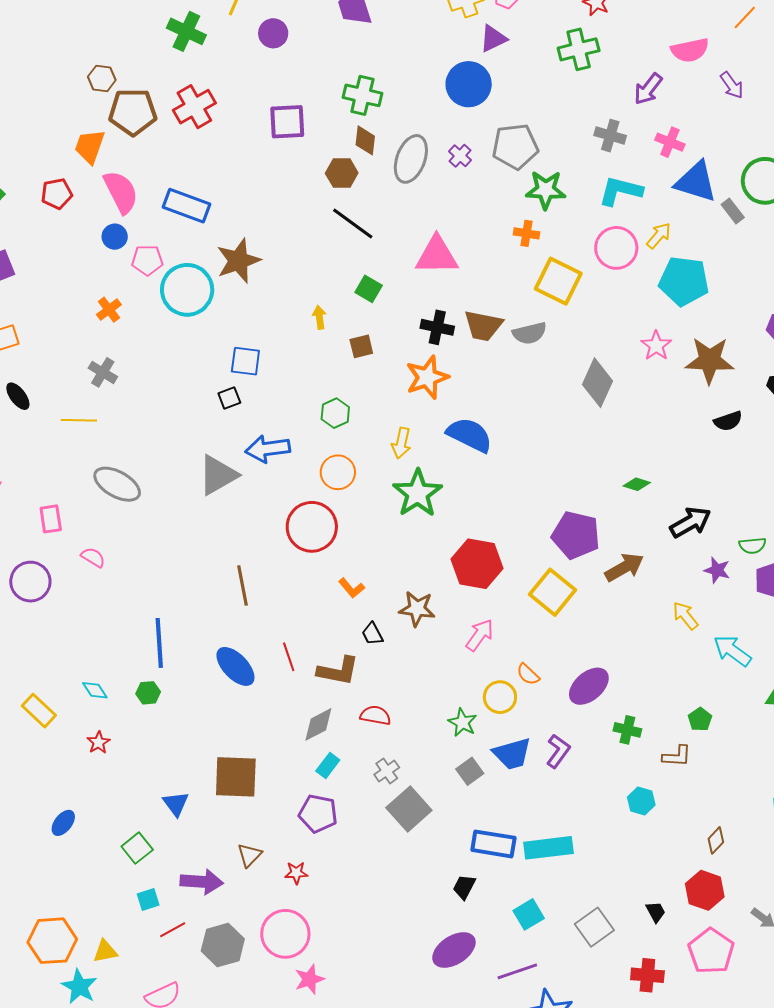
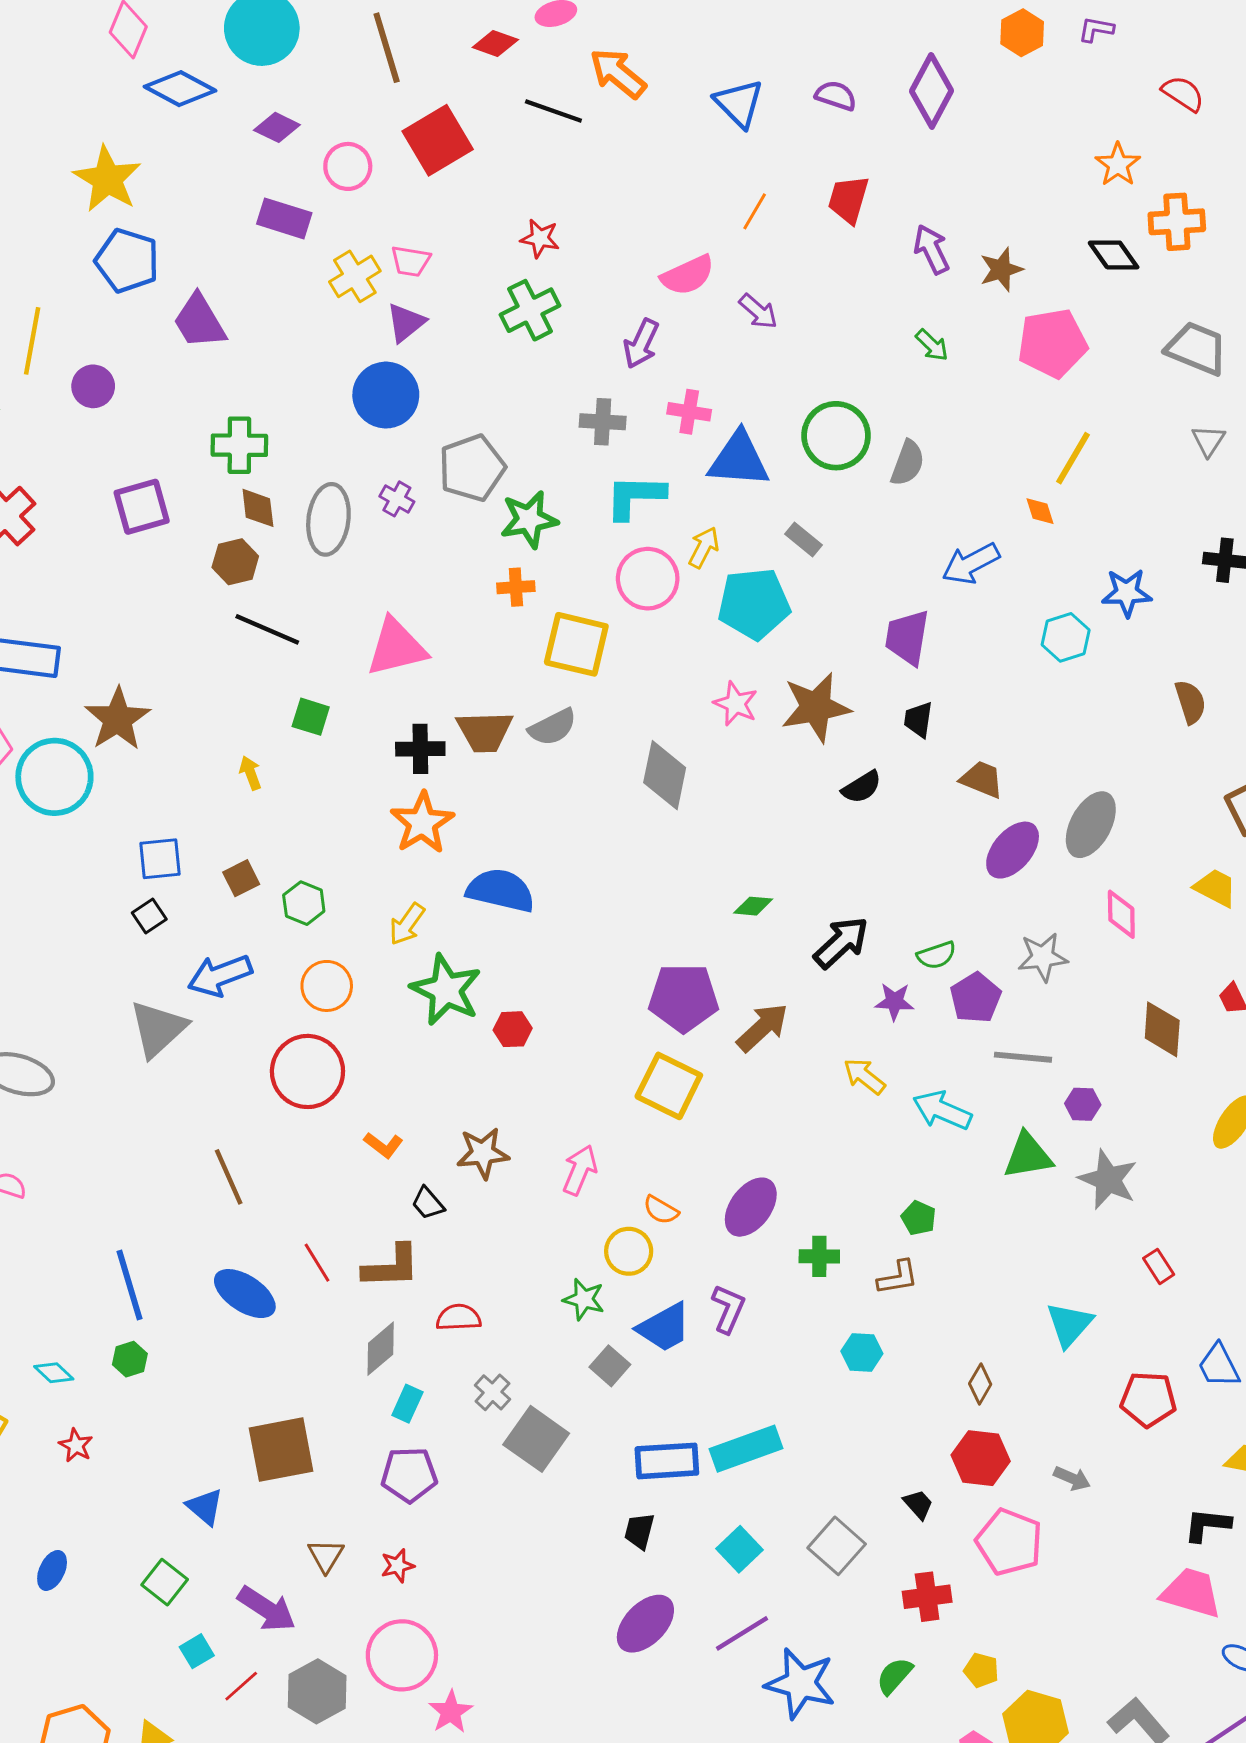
gray rectangle: (733, 211) -> (804, 540), moved
brown square: (361, 346) -> (241, 878), moved
yellow arrow: (401, 443) -> (407, 924), turned 36
red hexagon: (477, 564) -> (513, 1029), moved, size x0.5
purple arrow: (202, 882) -> (267, 1609), turned 42

